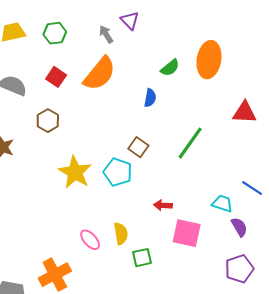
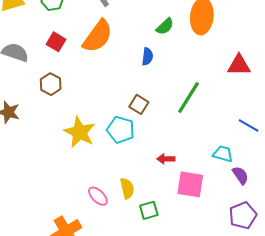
blue line: (252, 188) -> (249, 125), moved

